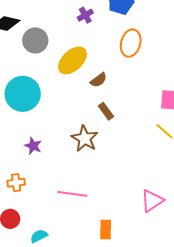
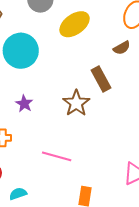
brown semicircle: (99, 80) -> (122, 48), moved
brown rectangle: (106, 111) -> (101, 79), size x1.4

